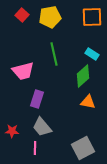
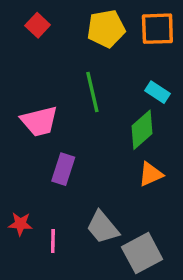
yellow pentagon: (50, 17) -> (106, 29), moved
orange triangle: (88, 102) -> (151, 174), turned -35
gray trapezoid: (42, 127) -> (103, 227), moved
pink line: (35, 148) -> (53, 241), moved

